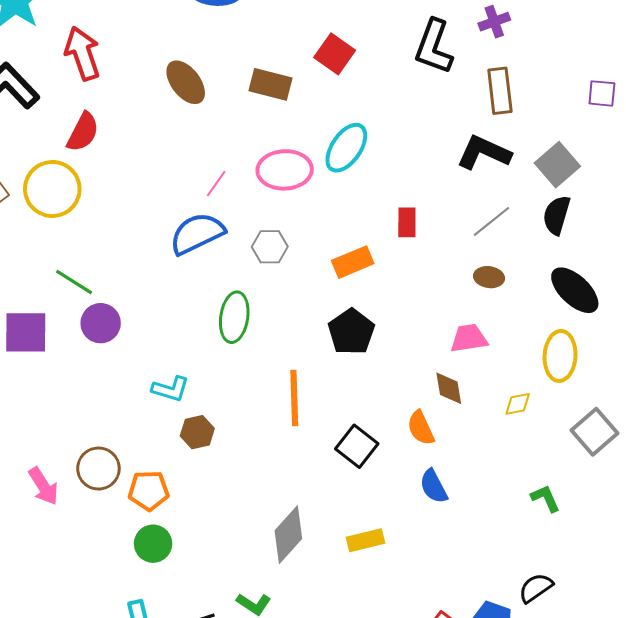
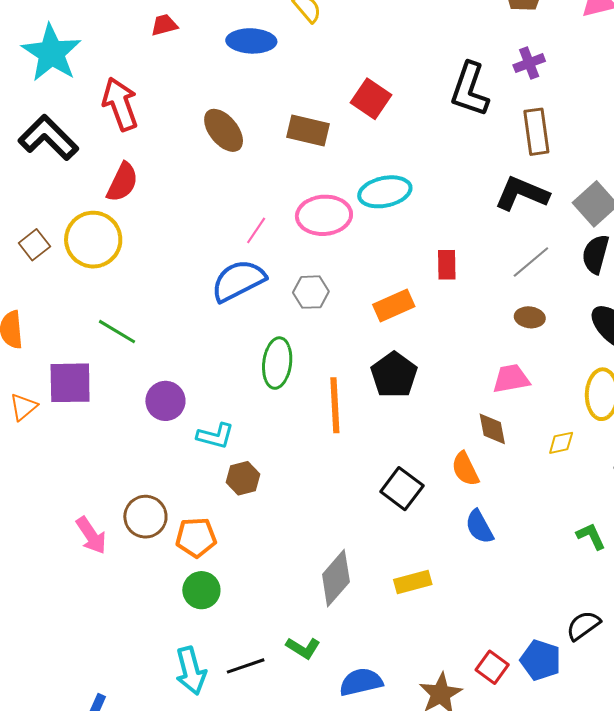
cyan ellipse: (346, 148) -> (385, 192), turned 45
purple circle: (101, 323) -> (165, 401), moved
orange line: (294, 398) -> (335, 405), moved

